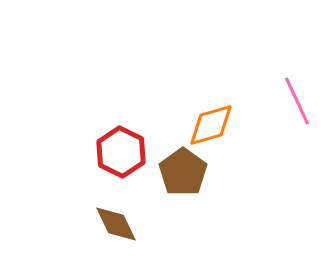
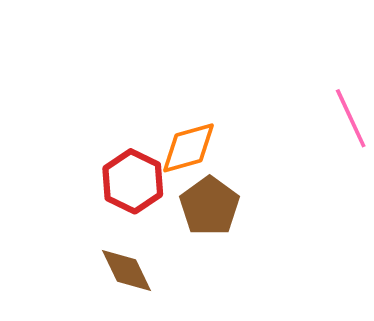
orange diamond: (211, 125) -> (188, 148), moved

